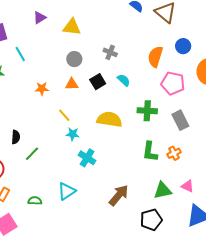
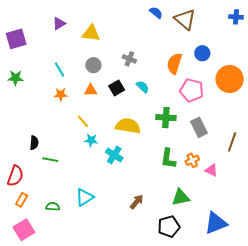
cyan line: (20, 54) -> (59, 69), moved
green line: (32, 154) -> (50, 160), turned 56
cyan cross: (87, 158) -> (114, 155), moved
pink triangle: (188, 186) -> (211, 170), moved
brown arrow: (119, 195) -> (137, 202), size x0.7

